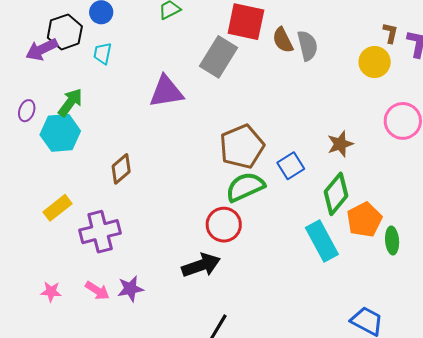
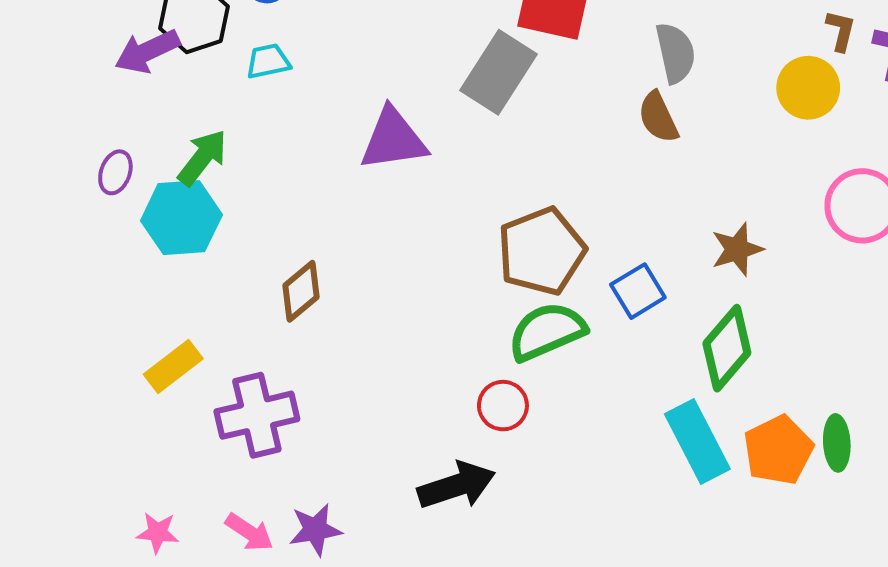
brown semicircle: (283, 40) -> (658, 117), moved
cyan trapezoid: (103, 53) -> (268, 61), turned 65
orange pentagon: (364, 220) -> (778, 450), moved
red circle: (224, 225) -> (503, 406), size x0.7

